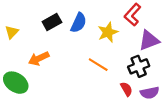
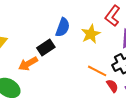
black rectangle: (52, 22) -> (46, 48), moved
orange line: (98, 65) -> (97, 71), moved

